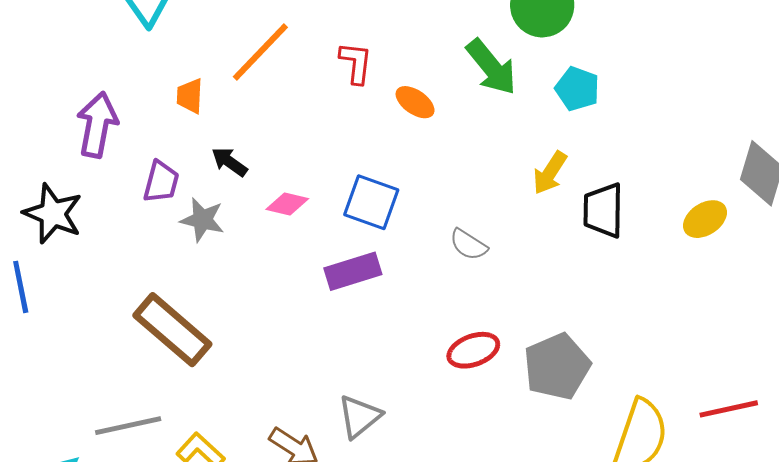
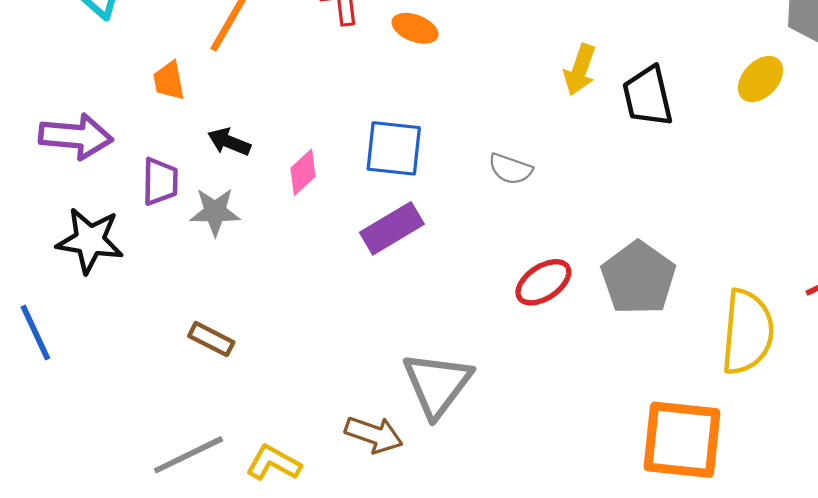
purple arrow: (97, 125) -> (76, 136), turned 98
pink diamond: (287, 204) -> (303, 172), turned -42
black star: (53, 214) -> (90, 240), moved
brown rectangle: (172, 330) -> (211, 339), size x0.5
gray triangle: (359, 417) -> (437, 384), size x1.4

